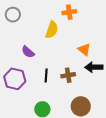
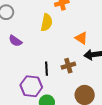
purple semicircle: (28, 52) -> (15, 41), moved
purple hexagon: (15, 79) -> (31, 86), moved

